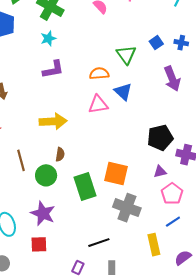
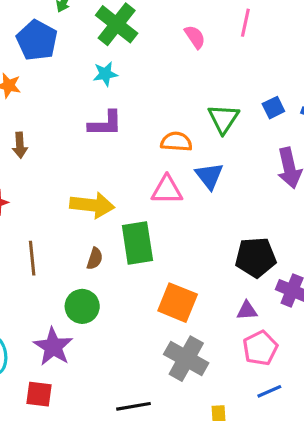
green circle: (46, 175) -> (82, 306), moved
green rectangle: (85, 186) -> (137, 243), moved
blue line: (173, 222) -> (269, 391), moved

